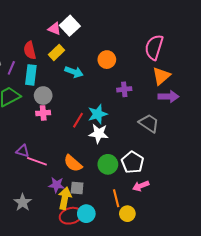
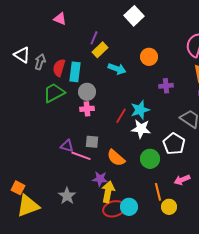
white square: (70, 26) -> (134, 16), moved
pink triangle: (54, 29) -> (60, 19), moved
red semicircle: (30, 50) -> (59, 68), moved, turned 30
purple line: (11, 68) -> (94, 38), moved
white pentagon: (133, 162) -> (174, 144), moved
gray square: (77, 188) -> (92, 142), moved

